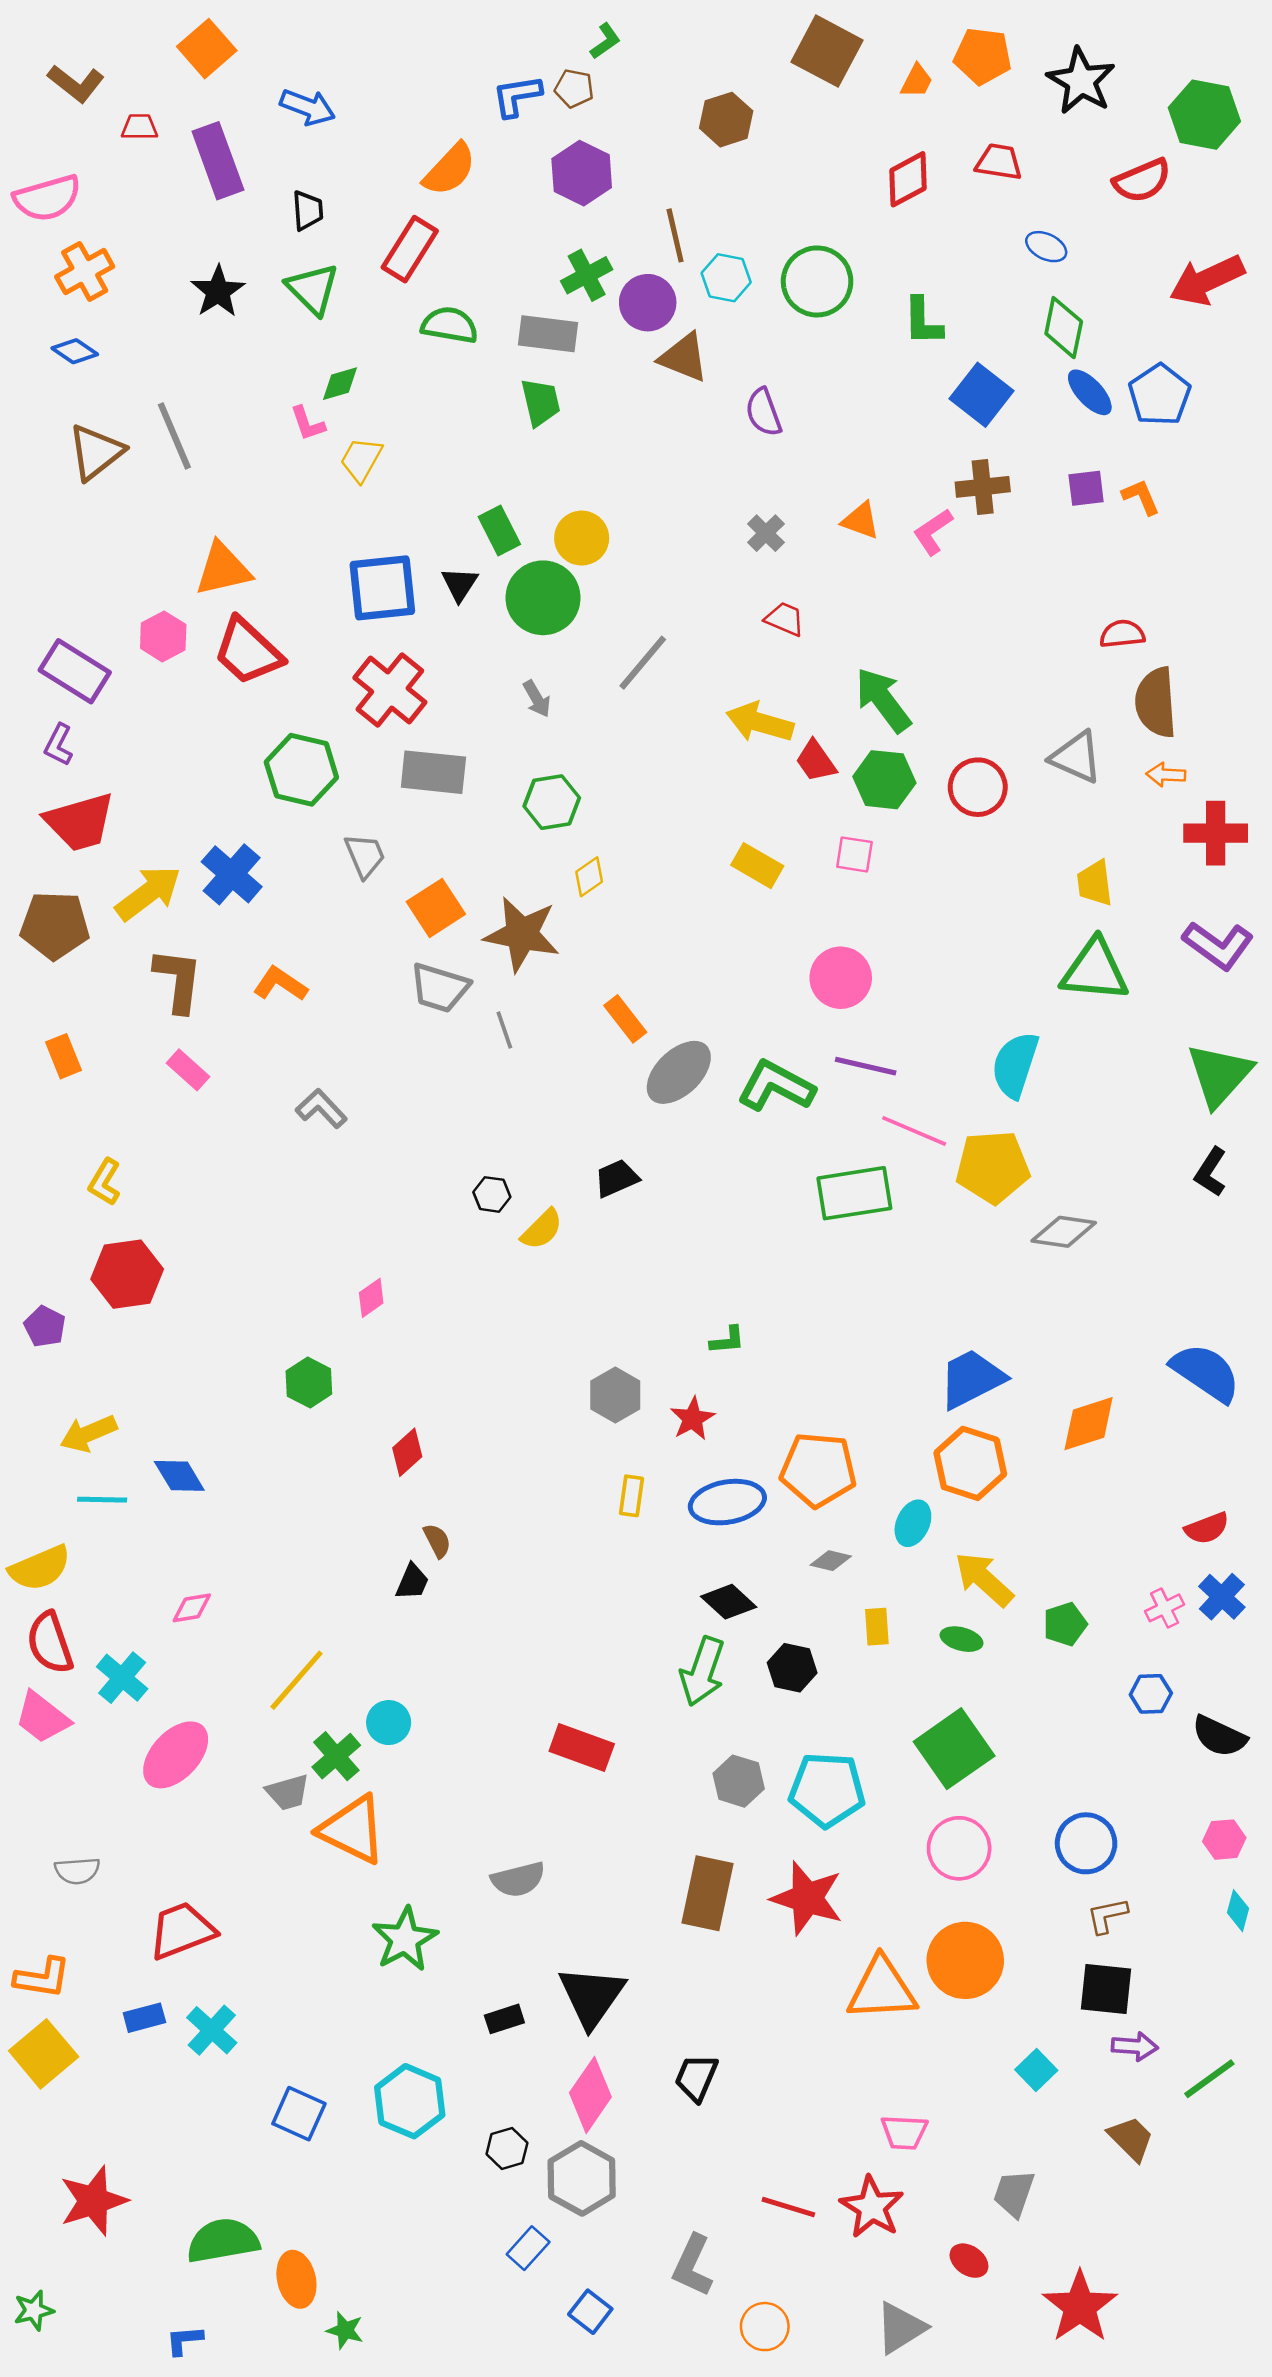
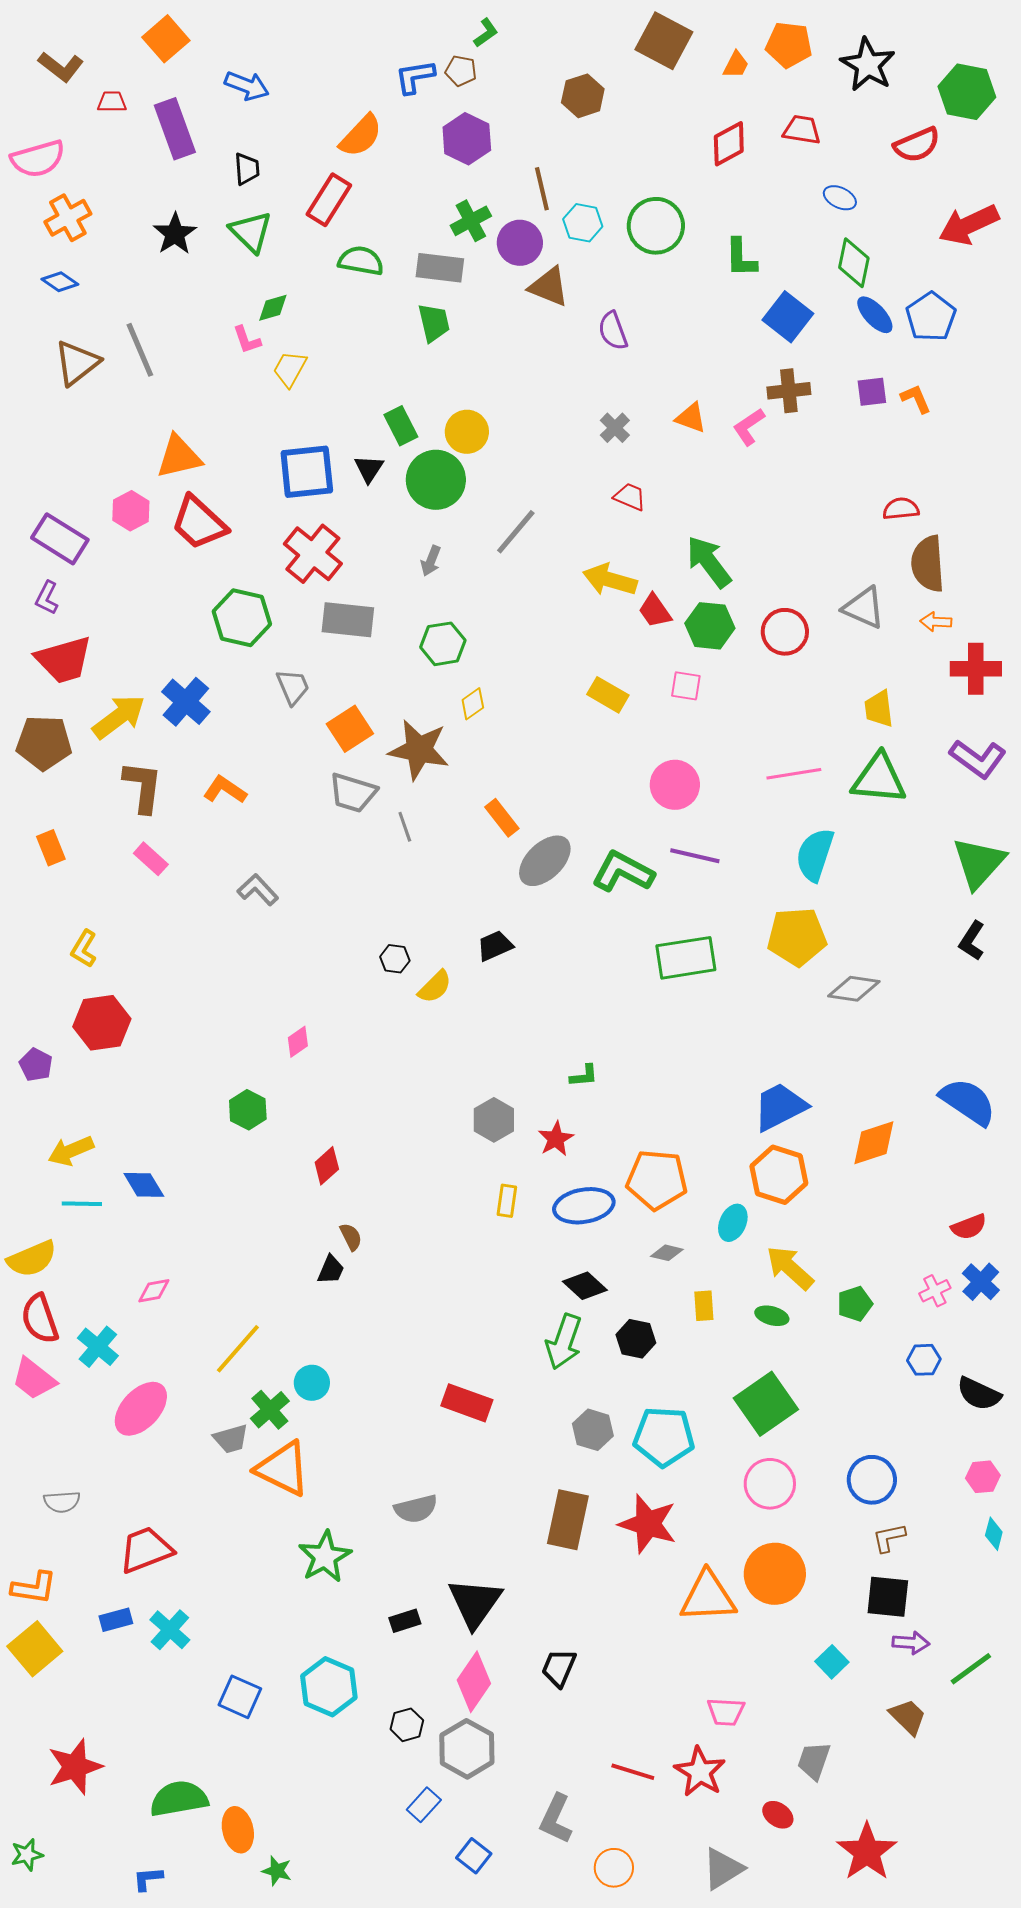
gray arrow: (537, 699) -> (431, 561), turned 52
pink line: (914, 1131) -> (794, 774), moved, turned -32

